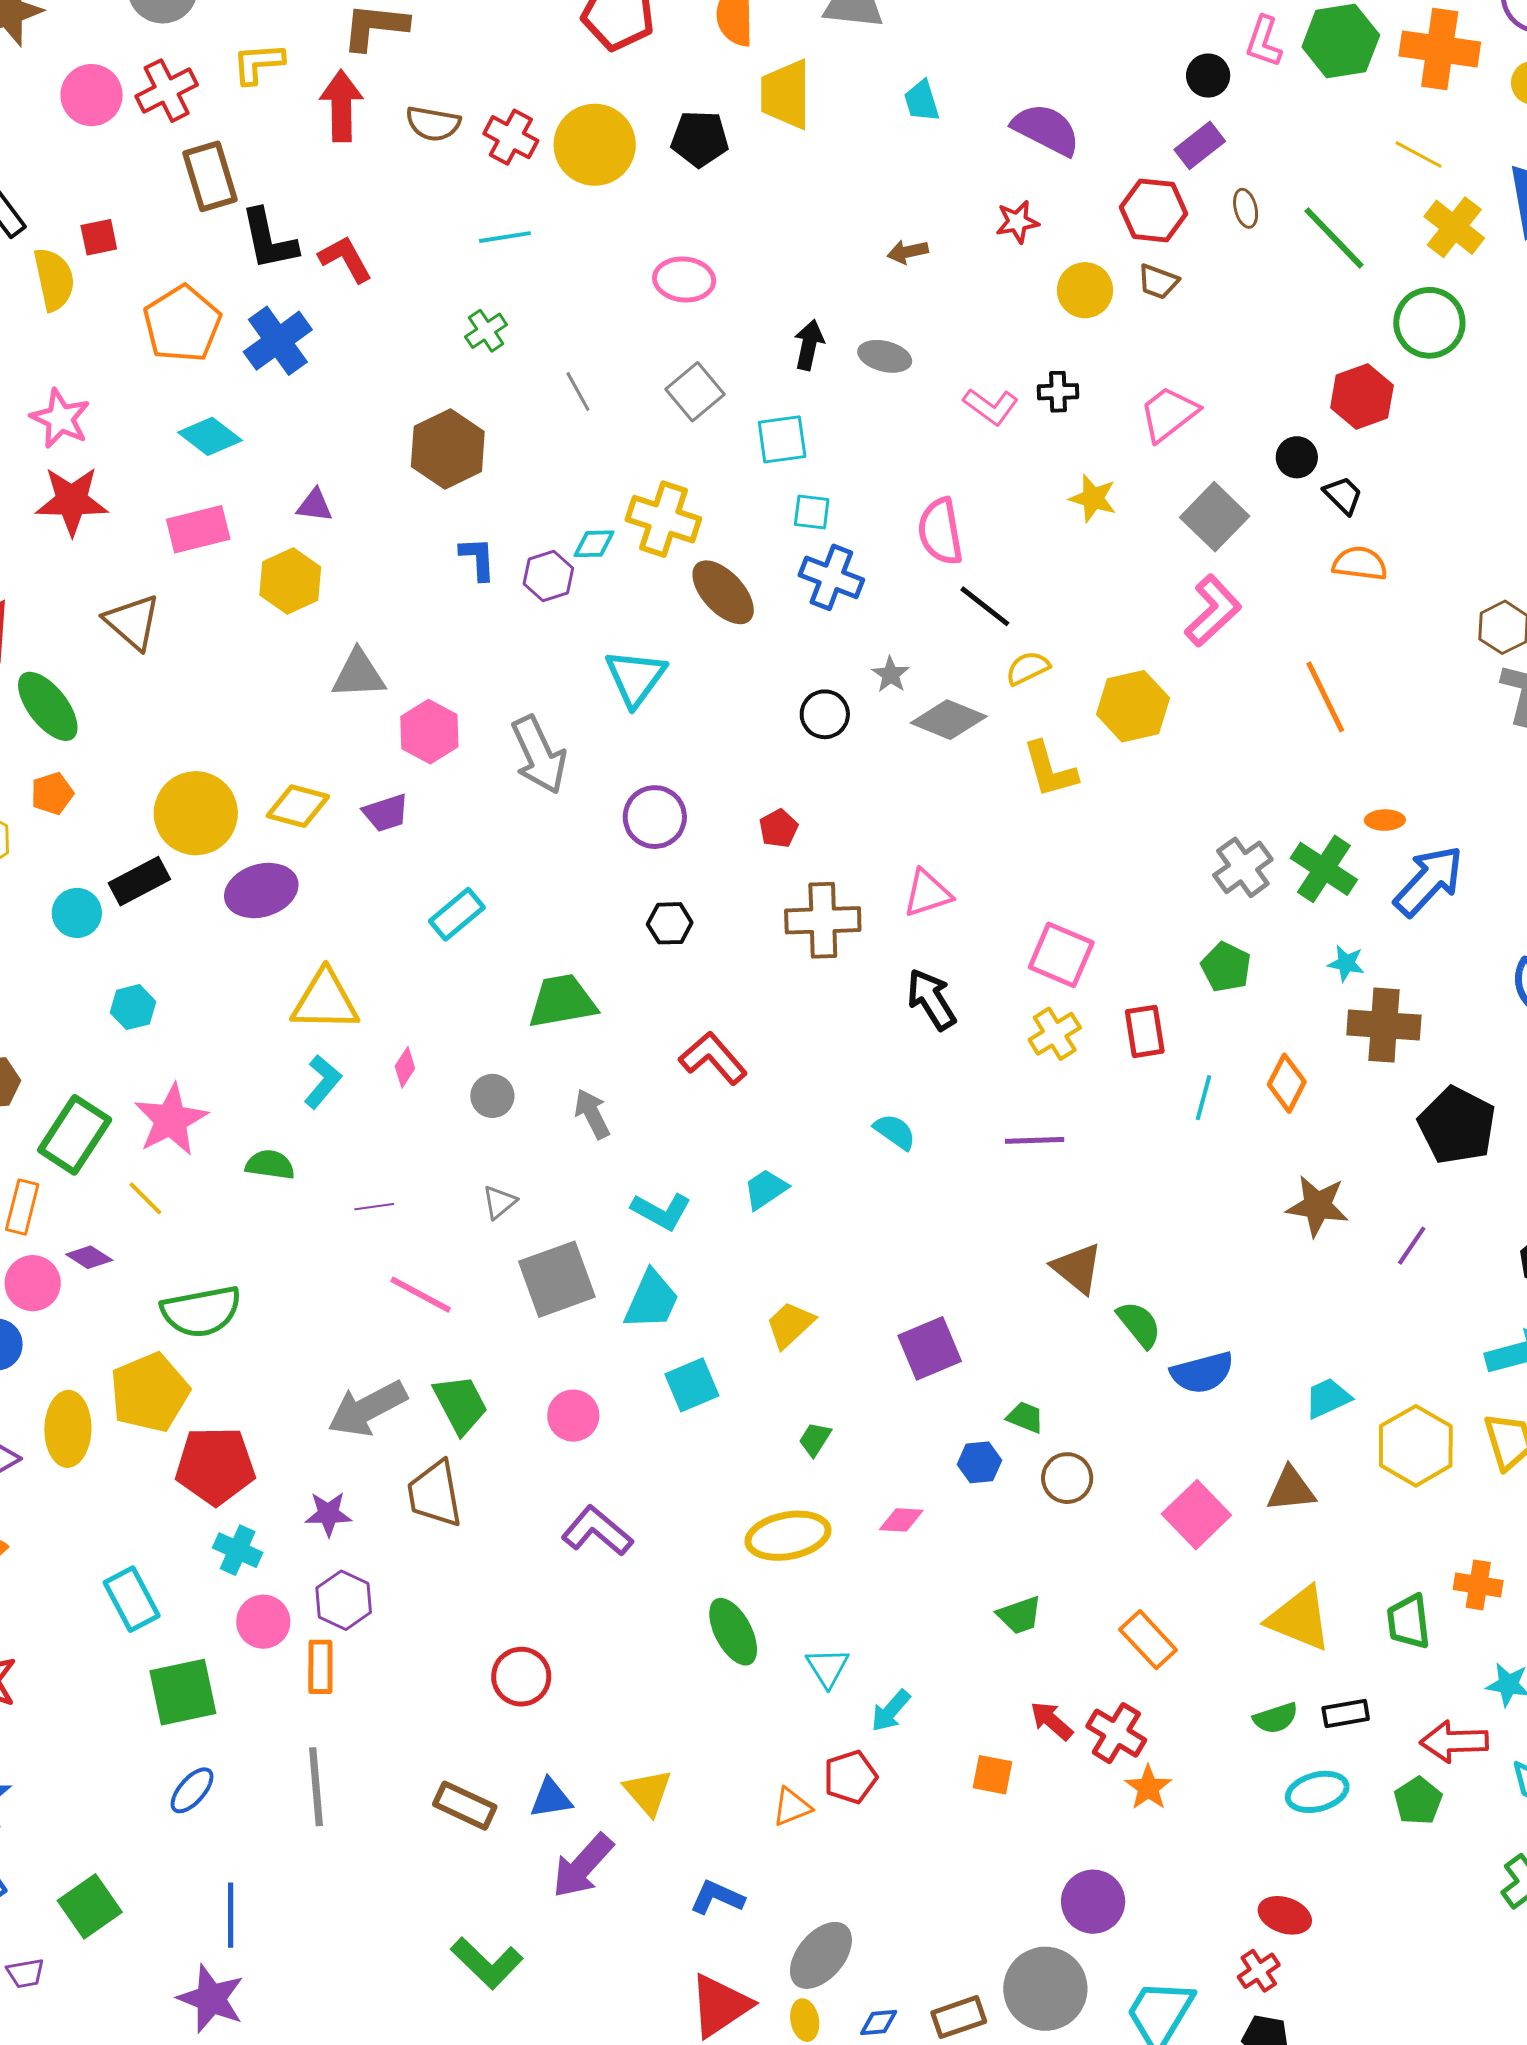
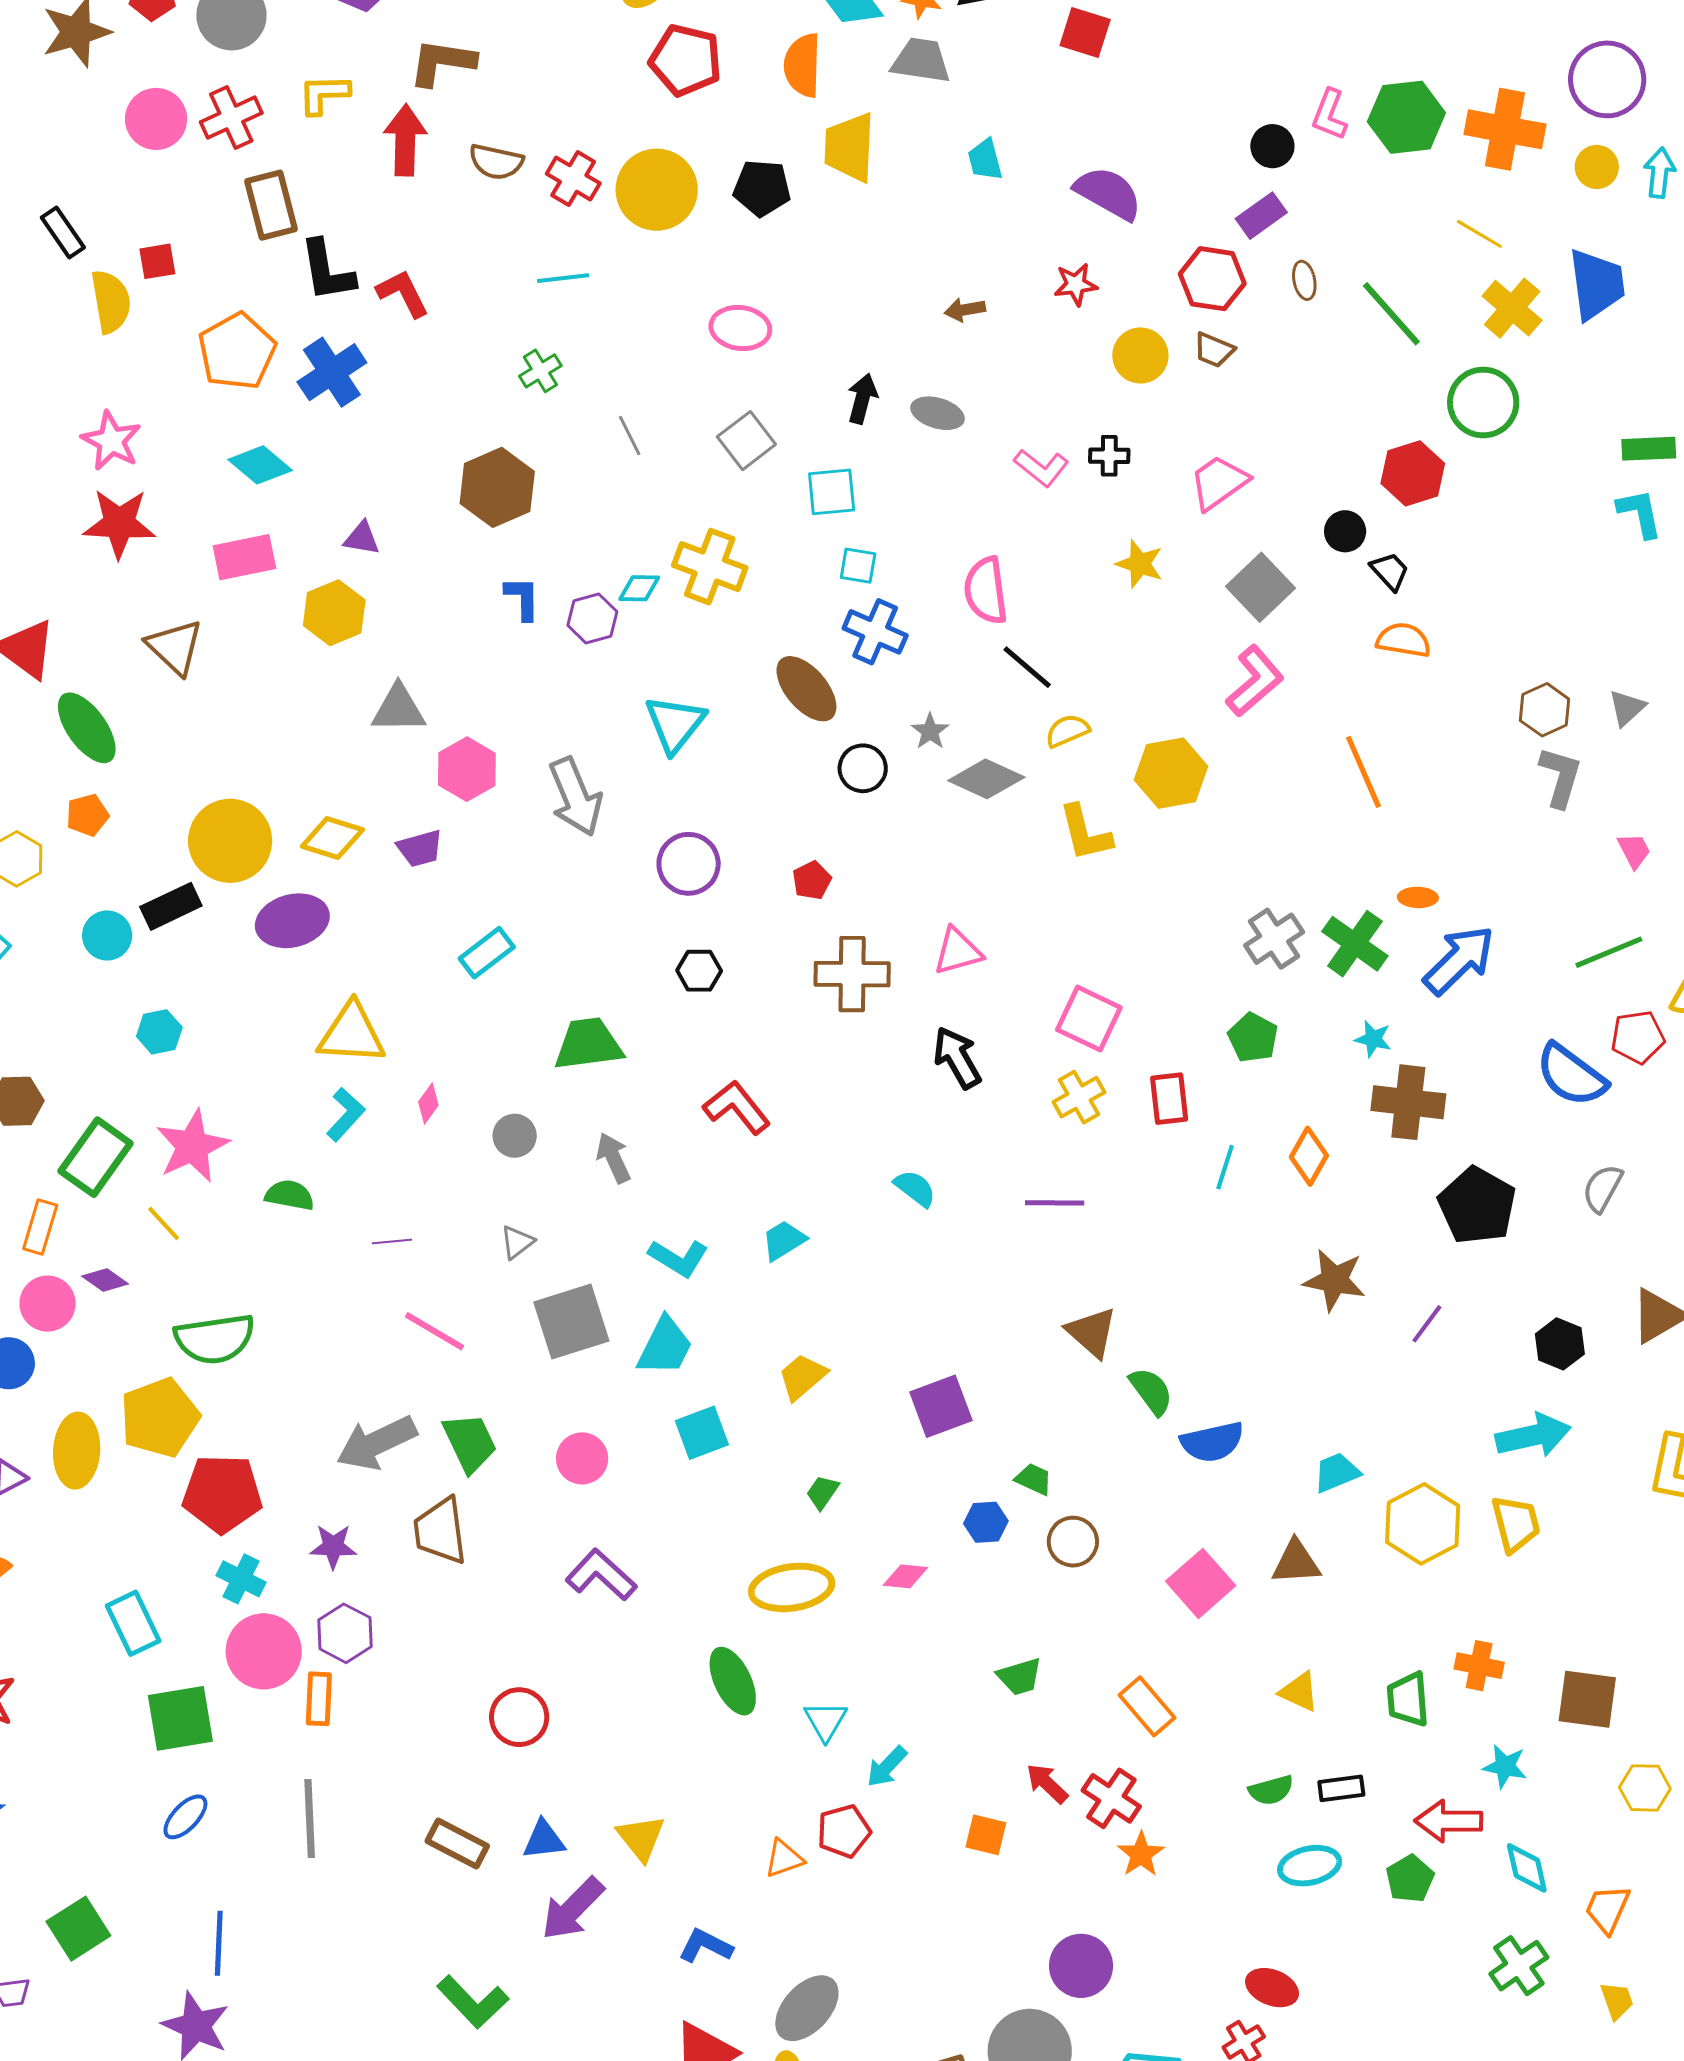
brown ellipse: (723, 592) -> (806, 689), moved
yellow triangle: (1300, 1619) -> (1299, 1692), size x0.6
pink circle: (263, 1622) -> (264, 1651), size x1.4

